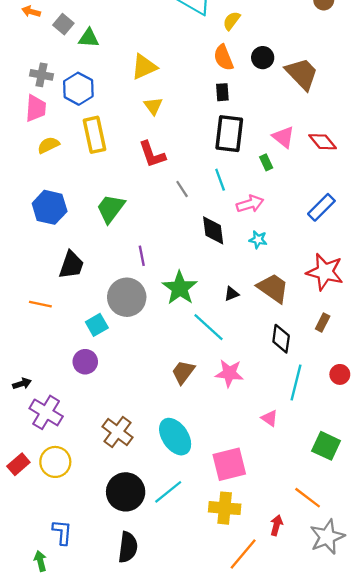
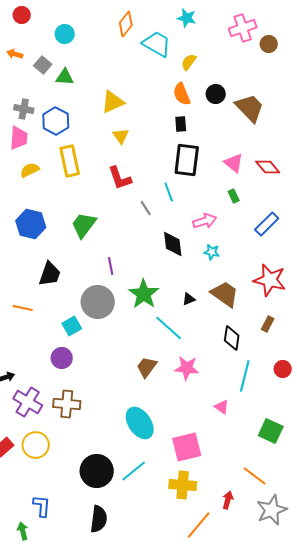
green rectangle: (266, 162) -> (234, 196), moved
cyan line: (220, 180) -> (169, 192), moved
brown cross: (118, 432) -> (67, 404), moved, turned -32

